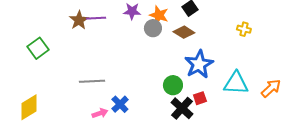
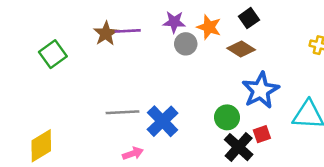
gray circle: (153, 28) -> (186, 44), moved
green square: (38, 48) -> (53, 54), moved
blue cross: (120, 104) -> (163, 121), moved, size x1.4

